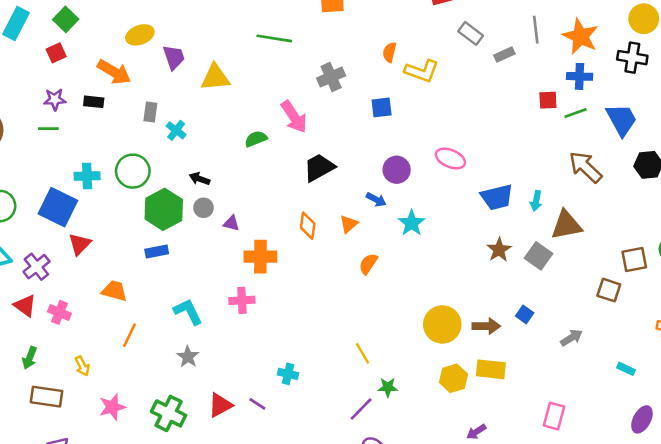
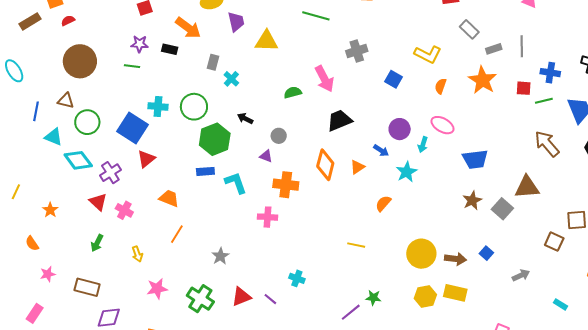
gray line: (536, 30) -> (522, 46), moved
orange star: (580, 36) -> (482, 80), moved
orange semicircle: (389, 52) -> (441, 86), moved
blue square: (382, 107) -> (393, 79), turned 30
cyan arrow: (536, 201) -> (423, 145), moved
gray circle: (203, 208) -> (279, 136), moved
orange diamond: (308, 226) -> (325, 165), size x1.4
orange semicircle: (368, 264) -> (383, 203), moved
cyan L-shape: (188, 312) -> (236, 183), moved
yellow line: (362, 353) -> (356, 245), moved, turned -54
brown rectangle: (46, 397) -> (87, 287), moved

